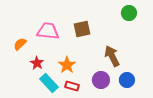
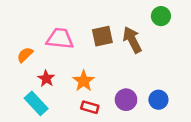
brown arrow: (112, 56) -> (132, 40), moved
cyan rectangle: (49, 83) -> (36, 103), moved

